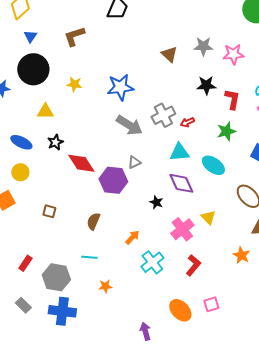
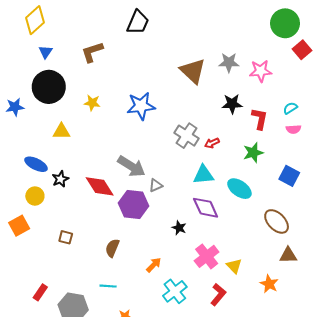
brown triangle: (169, 54) -> (193, 71), size x1.5
gray cross: (163, 115) -> (186, 136), turned -30
gray arrow: (129, 125) -> (131, 166), moved
black star: (55, 142) -> (60, 179), moved
yellow triangle: (208, 217) -> (234, 266), moved

